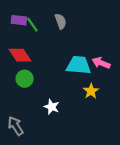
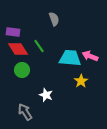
purple rectangle: (19, 20) -> (13, 32), moved
green line: (32, 25) -> (39, 46), moved
gray arrow: (16, 126) -> (25, 112), moved

